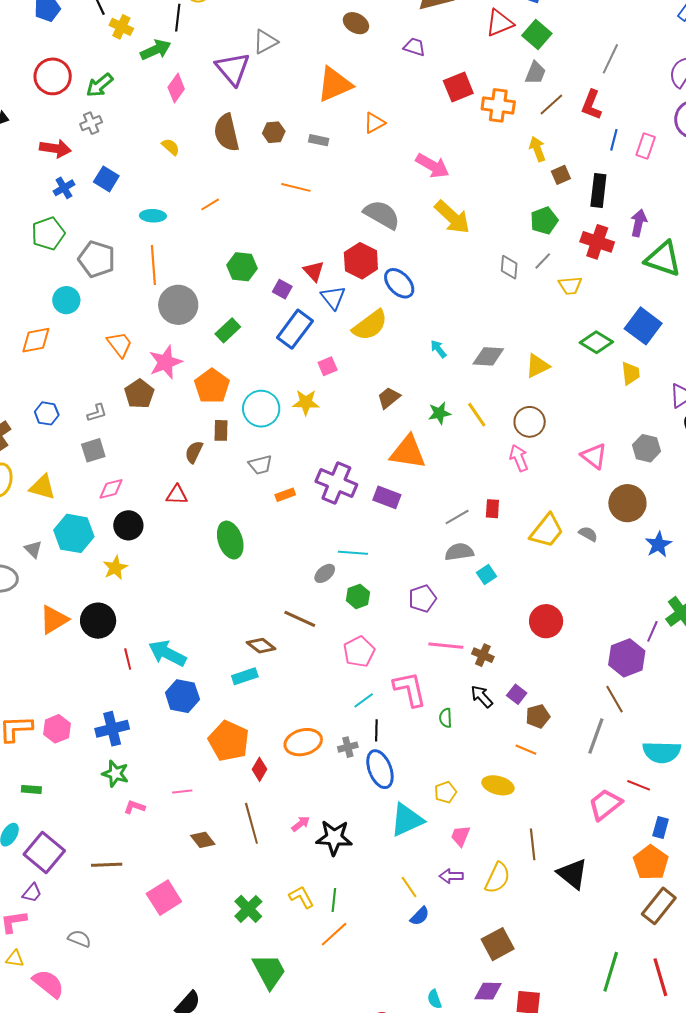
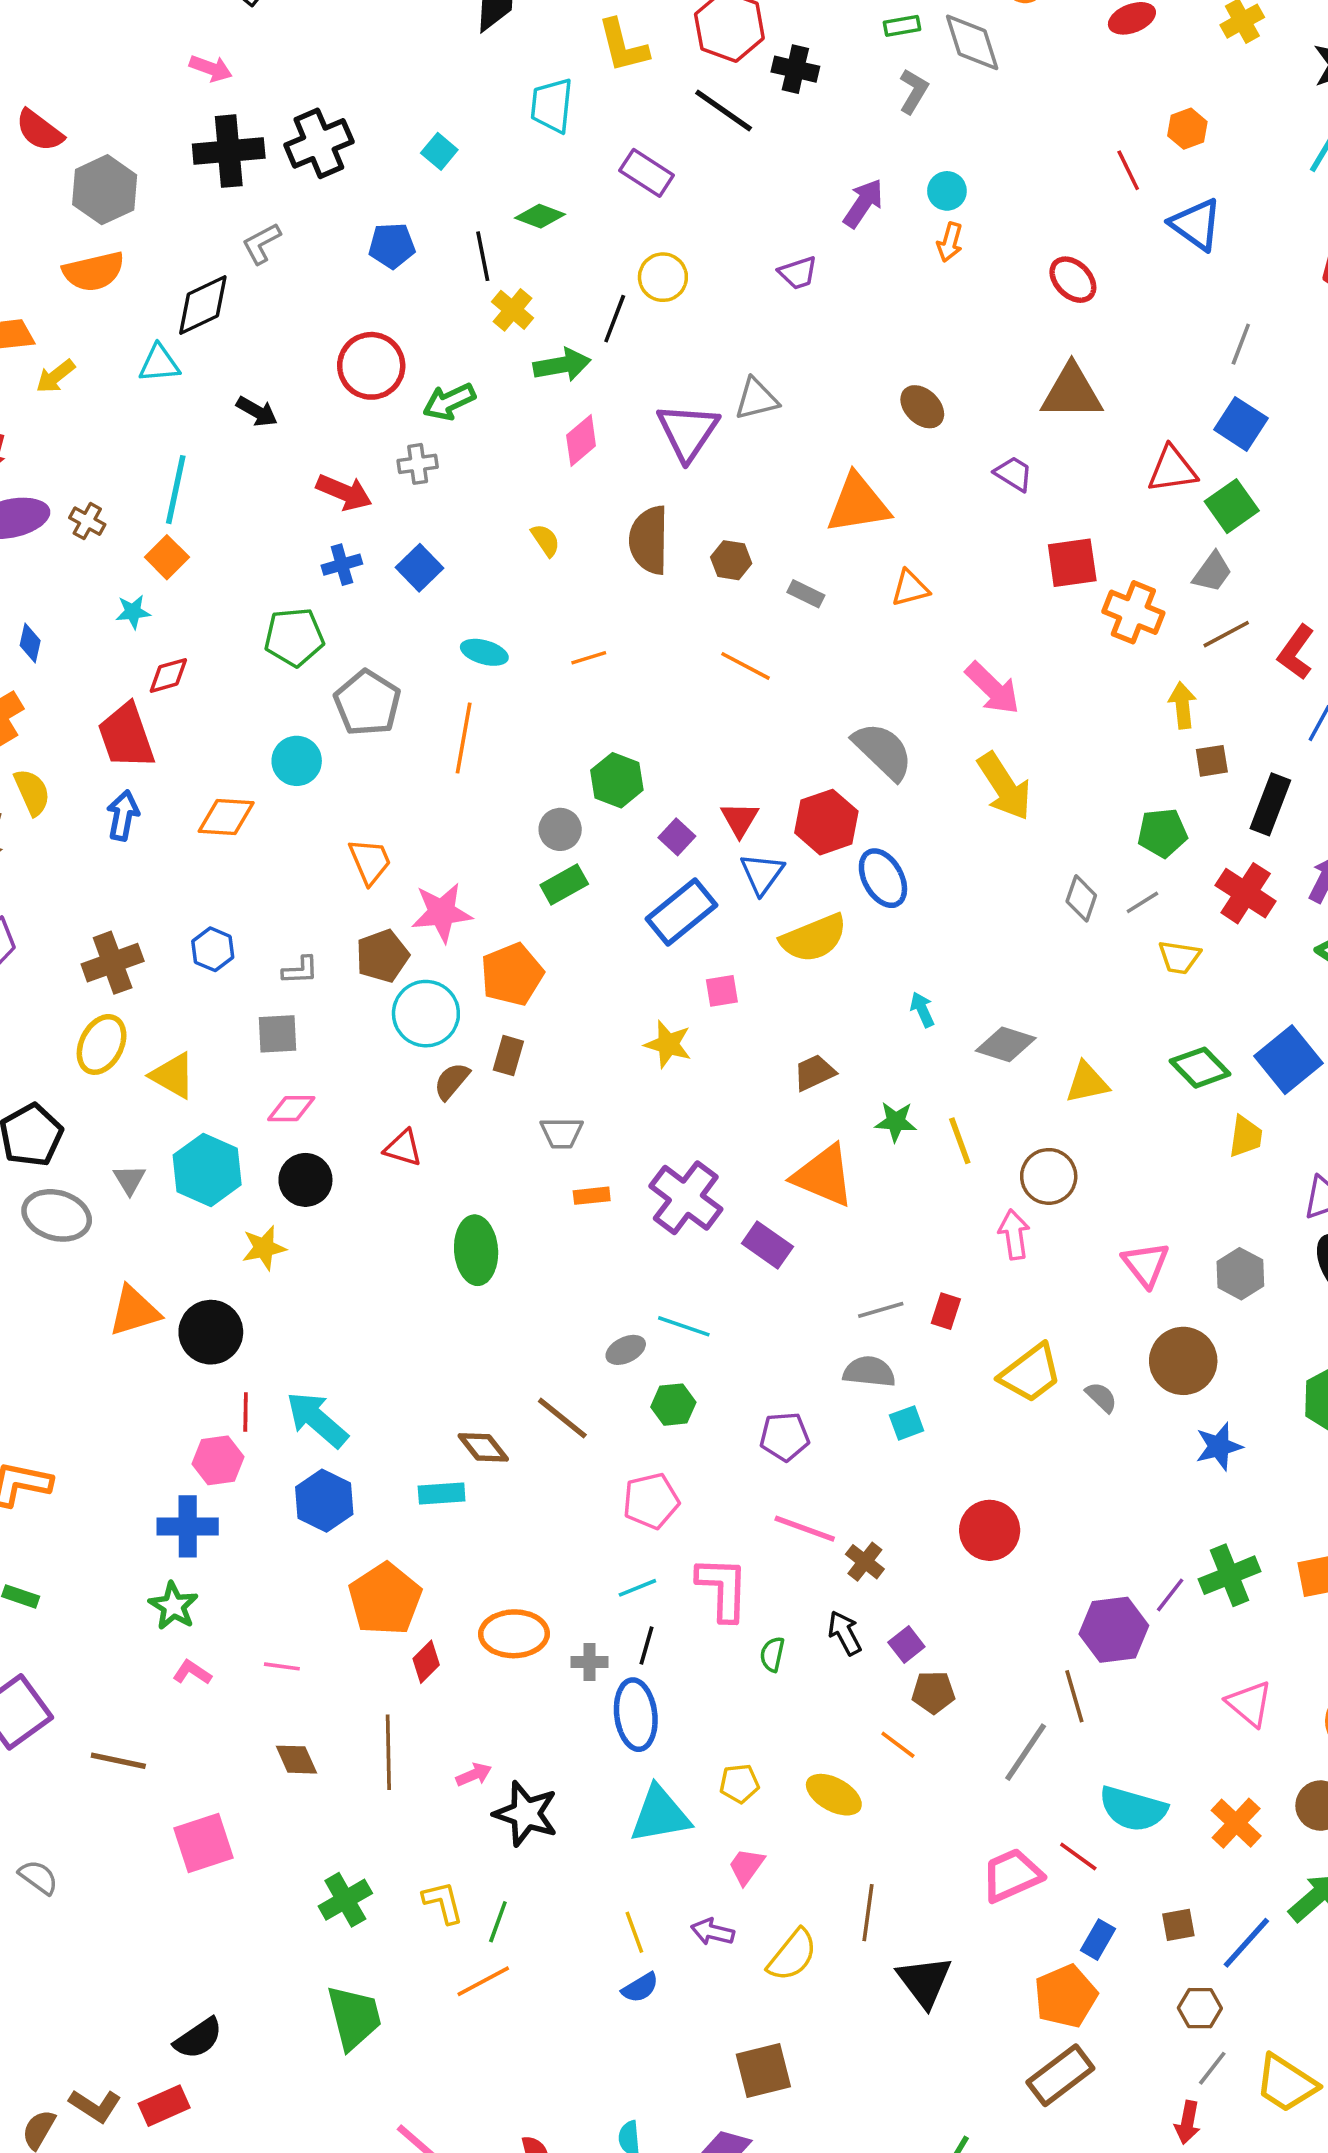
gray circle: (178, 305) -> (560, 829), moved, size x0.6
cyan circle: (261, 409) -> (426, 1014), moved
pink hexagon: (57, 729) -> (218, 1460), moved

